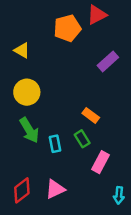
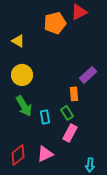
purple rectangle: (108, 61) -> (88, 75), moved
orange rectangle: (91, 115) -> (74, 94), turned 48
pink rectangle: (101, 162) -> (70, 133), moved
cyan arrow: (119, 195) -> (90, 165), moved

